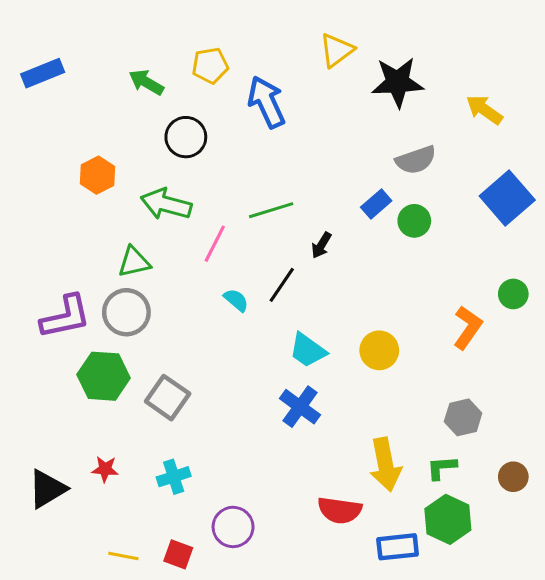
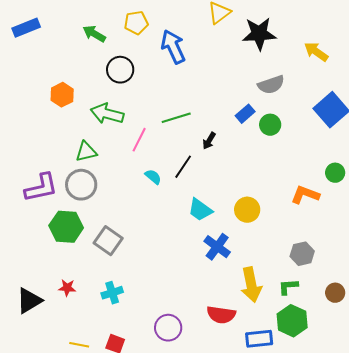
orange L-shape: (468, 327) -> (305, 195), turned -104
blue cross: (300, 407) -> (217, 247), moved
purple circle: (233, 527) -> (168, 328), moved

